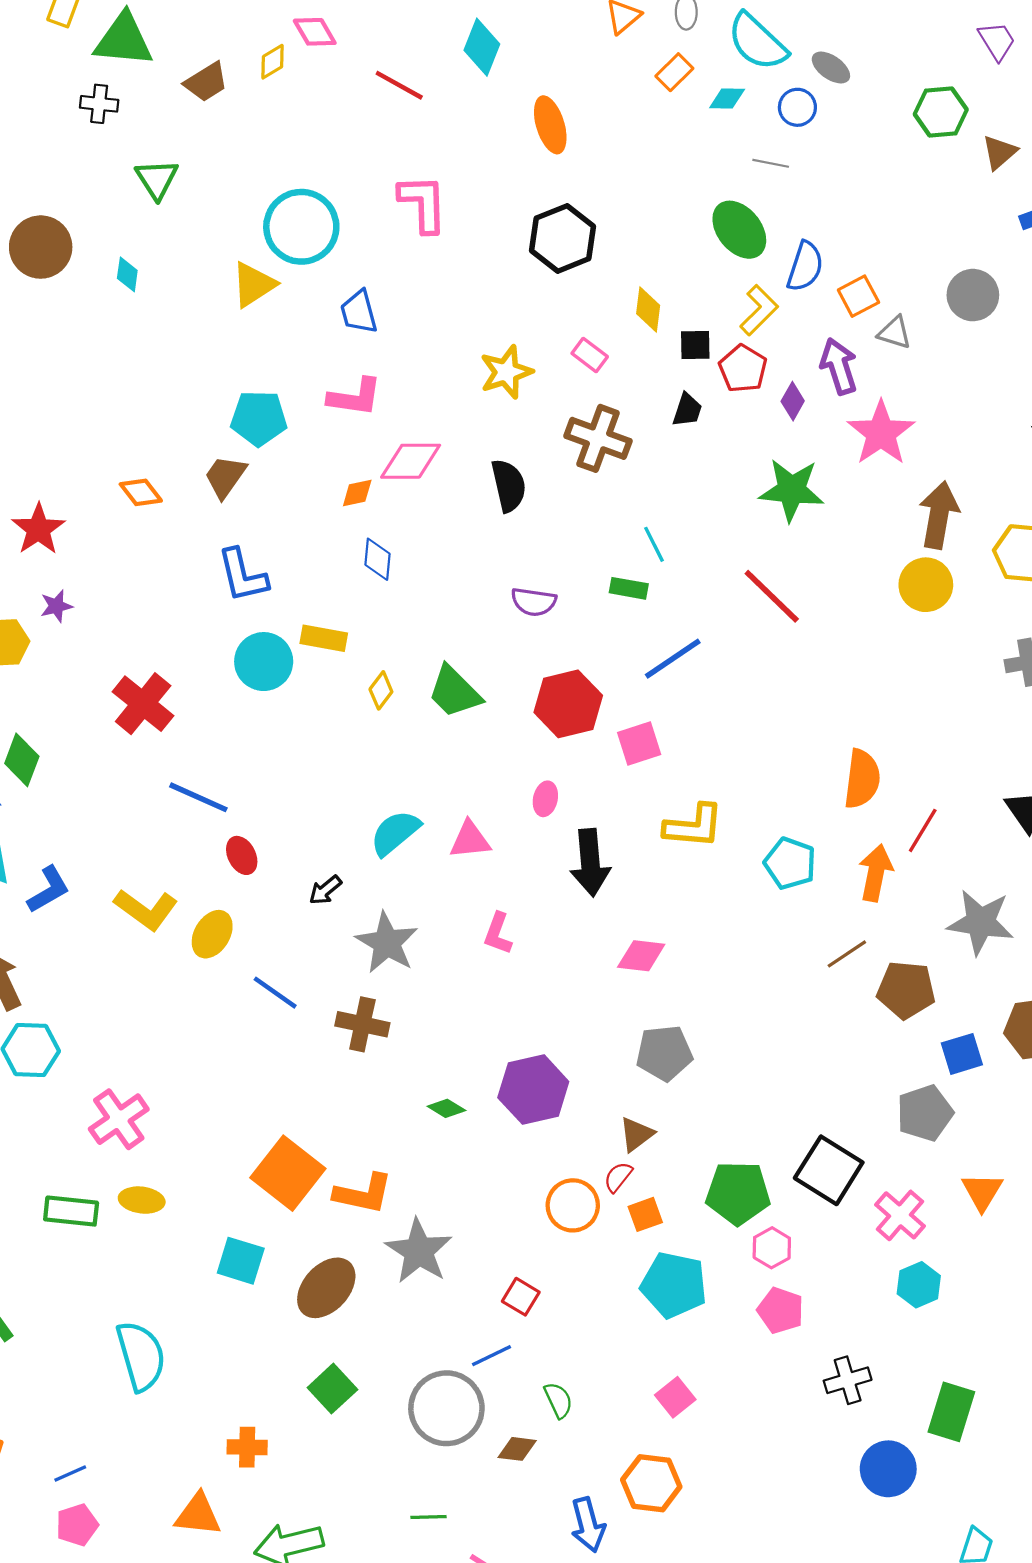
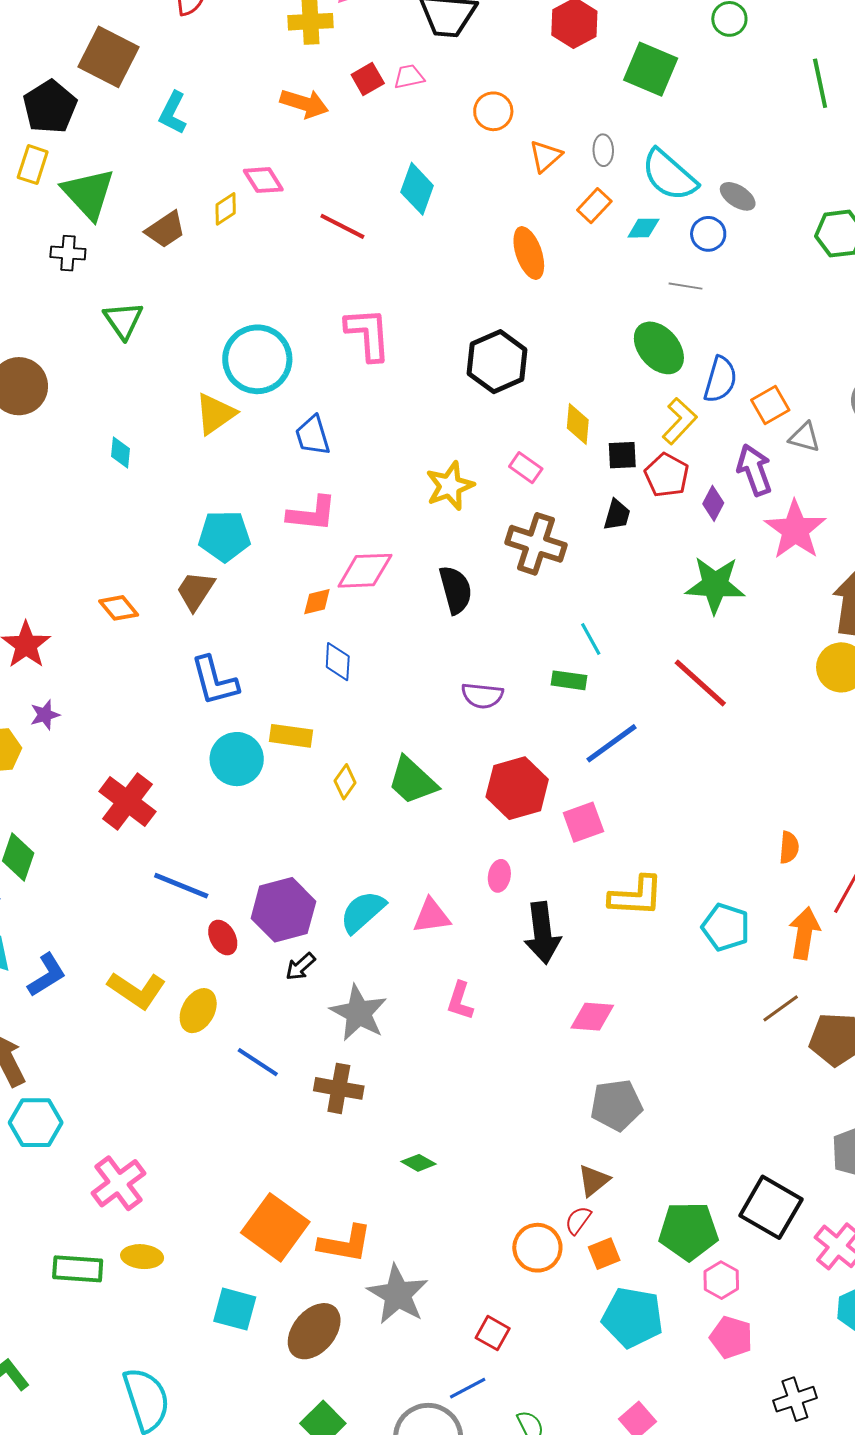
green triangle: (124, 40) -> (88, 194), turned 44
orange ellipse: (550, 125) -> (529, 253), moved
cyan diamond: (127, 274) -> (120, 452), moved
orange semicircle: (862, 779) -> (789, 847), size x0.6
purple hexagon: (533, 1090) -> (283, 910), moved

